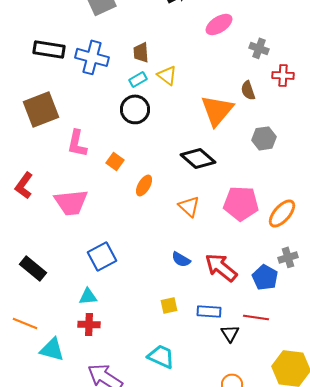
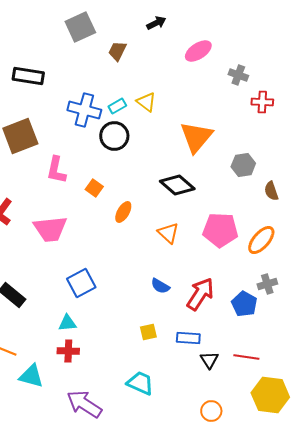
brown trapezoid: (141, 52) -> (117, 51), moved, turned 30
blue cross: (92, 57) -> (84, 110), moved
brown semicircle: (248, 90) -> (271, 191), moved
red arrow: (221, 267) -> (200, 294), turned 84
red line: (256, 317) -> (246, 357), moved

